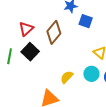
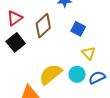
blue square: (86, 21) -> (78, 29), moved
yellow semicircle: (67, 77) -> (51, 74), size x1.6

